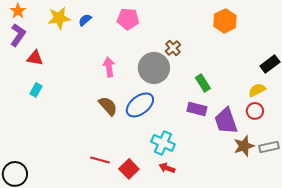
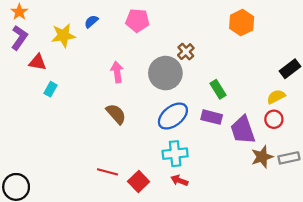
yellow star: (59, 18) -> (63, 35), moved
cyan rectangle: (36, 90) -> (50, 89), moved
blue ellipse: (140, 105) -> (173, 116), moved
cyan cross: (163, 143) -> (175, 154), turned -30

